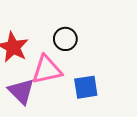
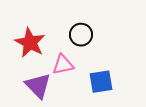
pink triangle: (47, 70) -> (63, 65), size x0.7

